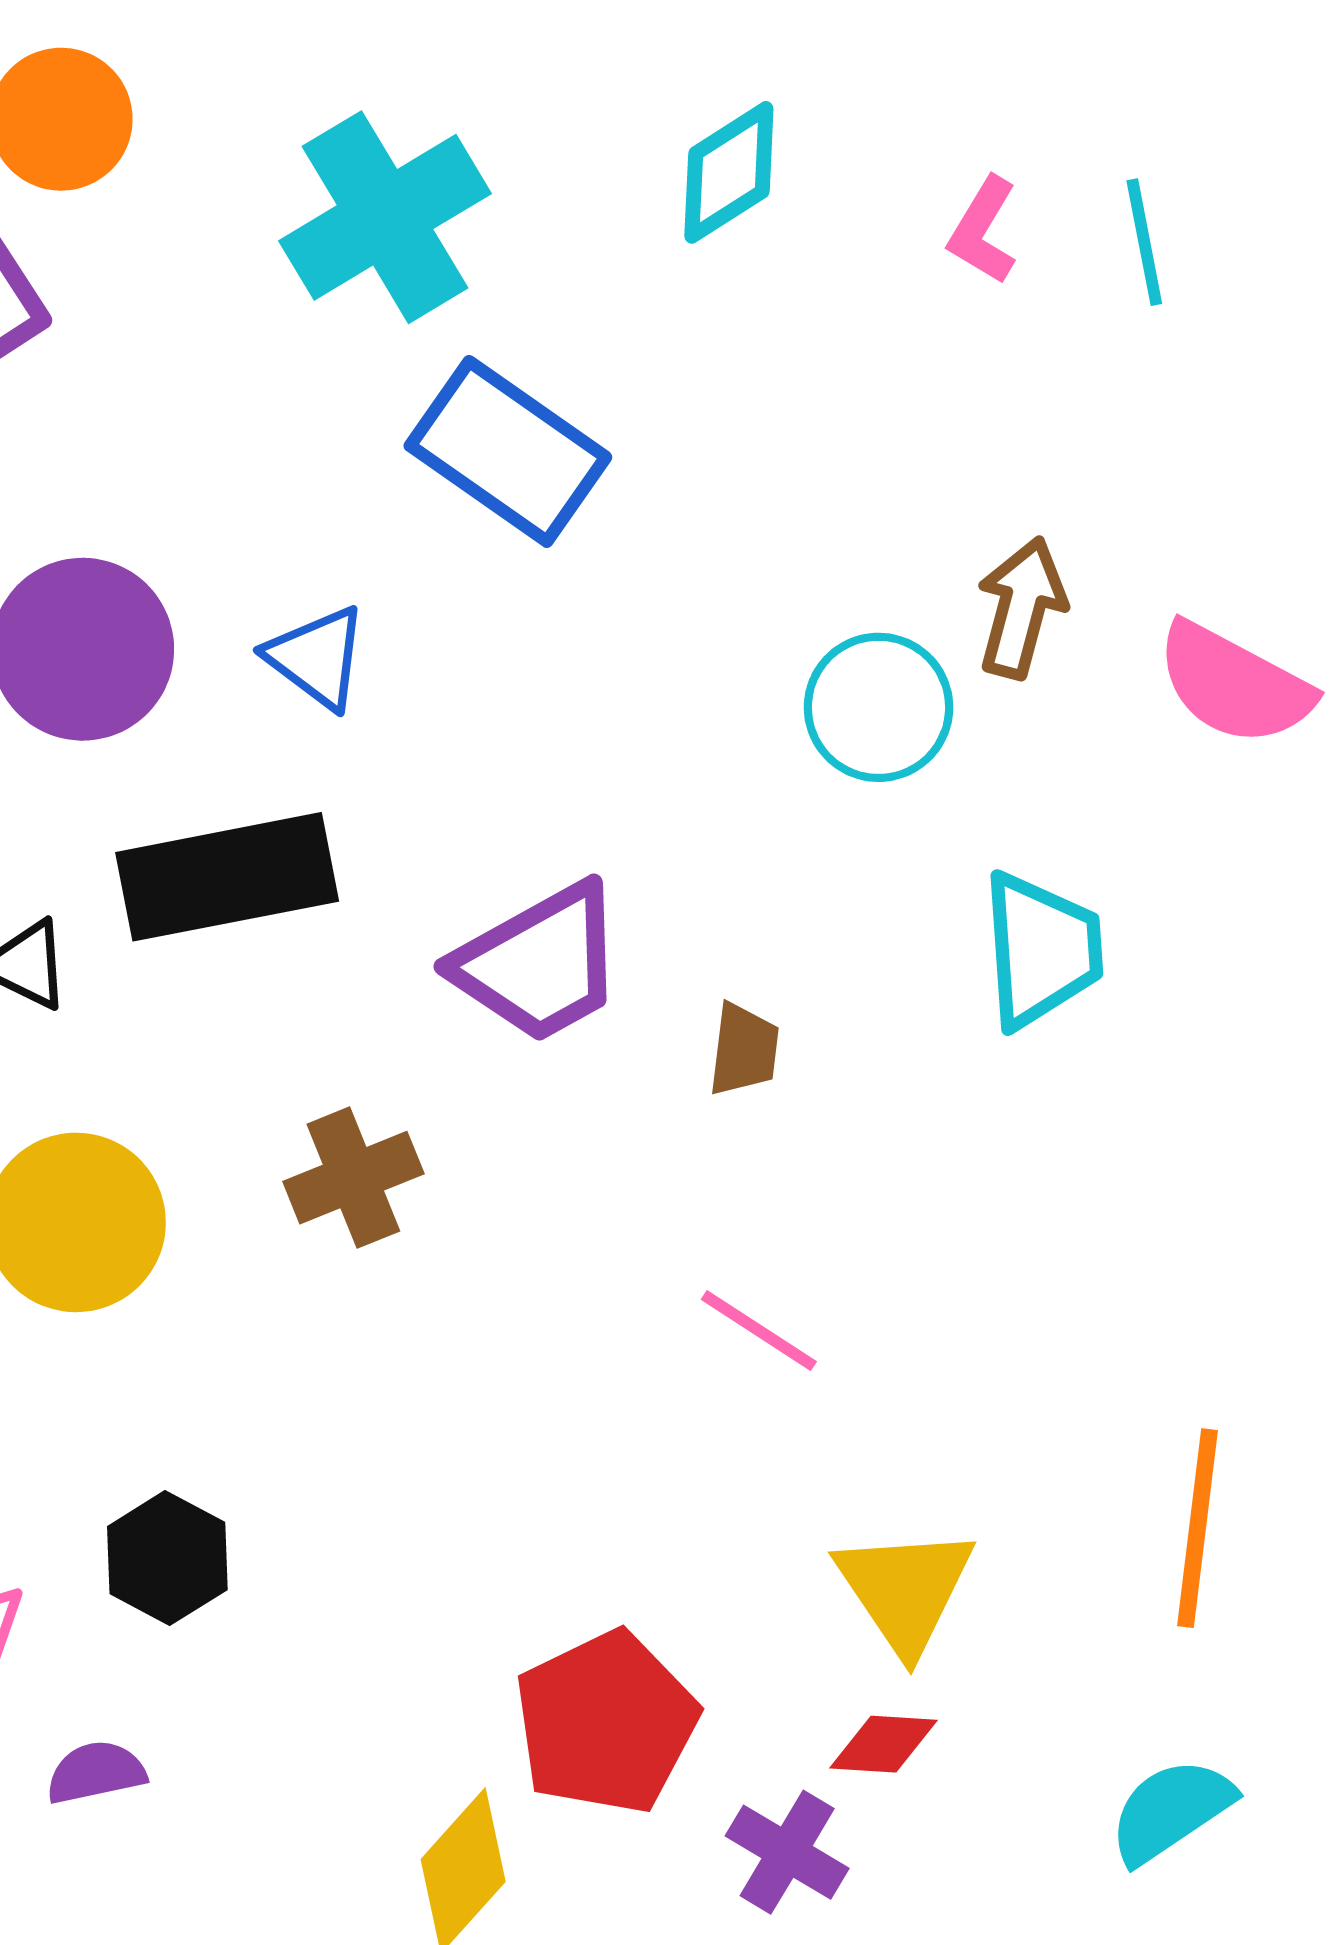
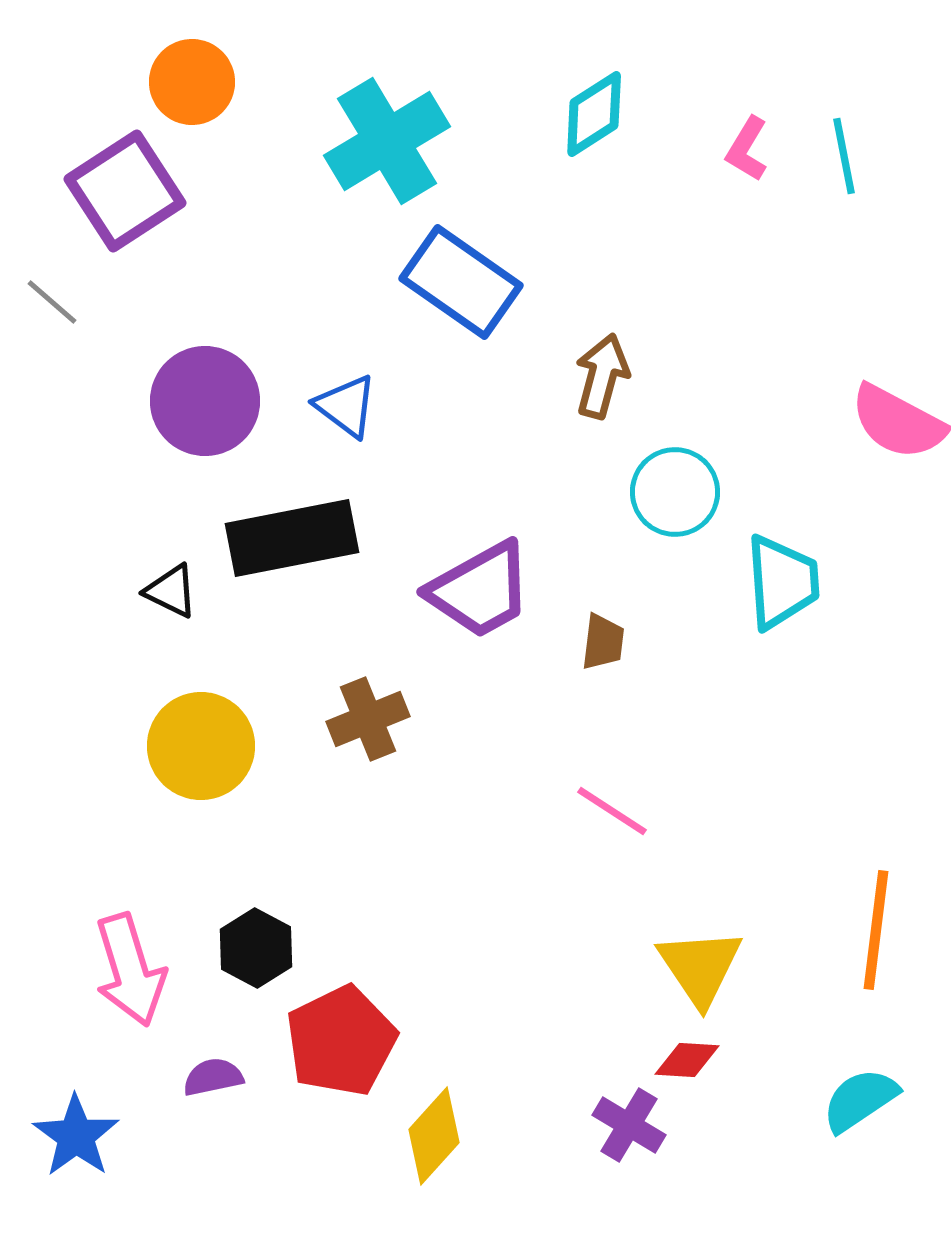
brown arrow: (1021, 608) -> (602, 376), moved
cyan circle: (878, 707) -> (675, 492), moved
red pentagon: (606, 1723) -> (341, 1041), moved

